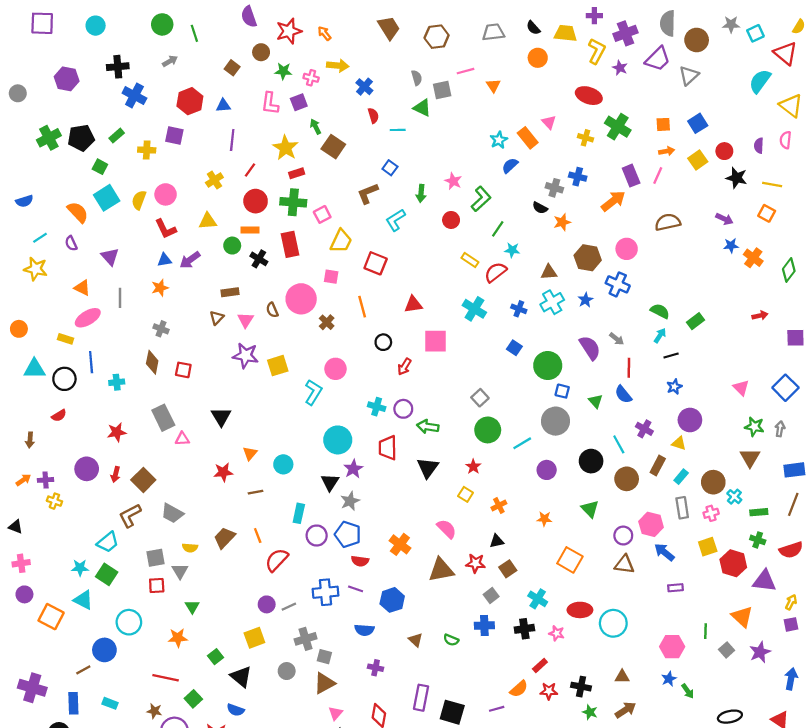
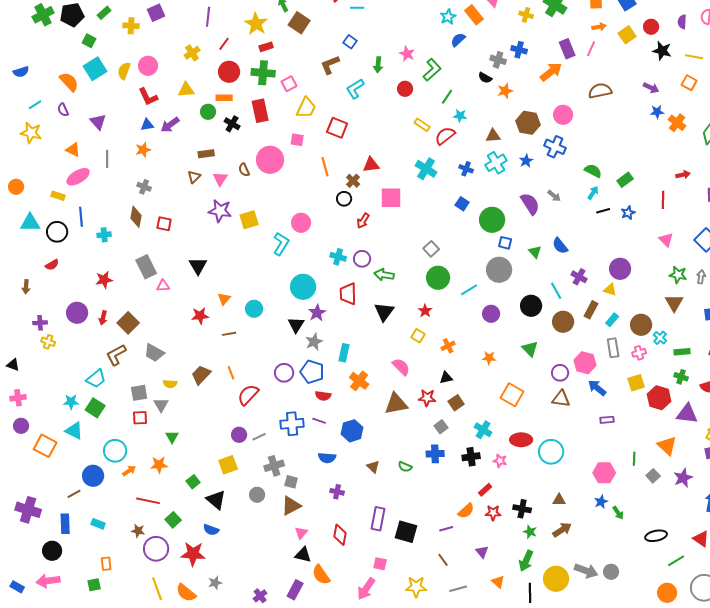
purple square: (174, 136) -> (156, 13), turned -36
brown cross: (327, 322) -> (353, 181), moved
red line: (629, 368) -> (663, 200), moved
blue star: (674, 387) -> (628, 213), moved
orange arrow: (23, 480) -> (129, 471), moved
cyan rectangle: (299, 513) -> (344, 353), moved

